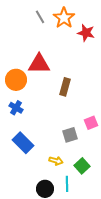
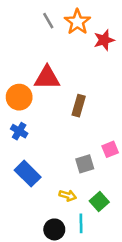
red star: (86, 33) -> (104, 40), turned -30

